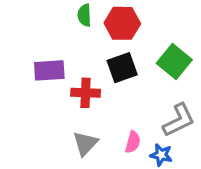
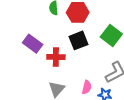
purple rectangle: (49, 70) -> (33, 44), turned 42

